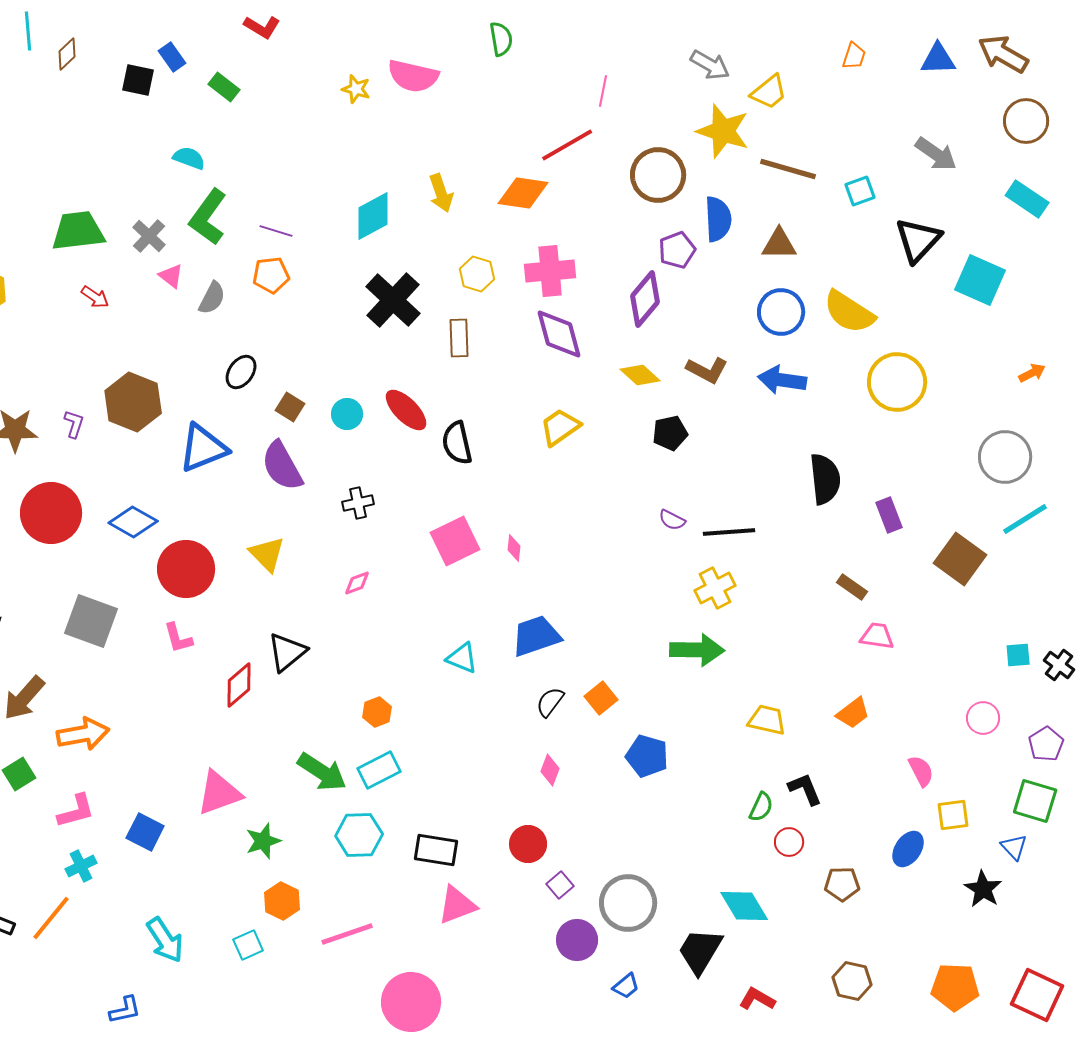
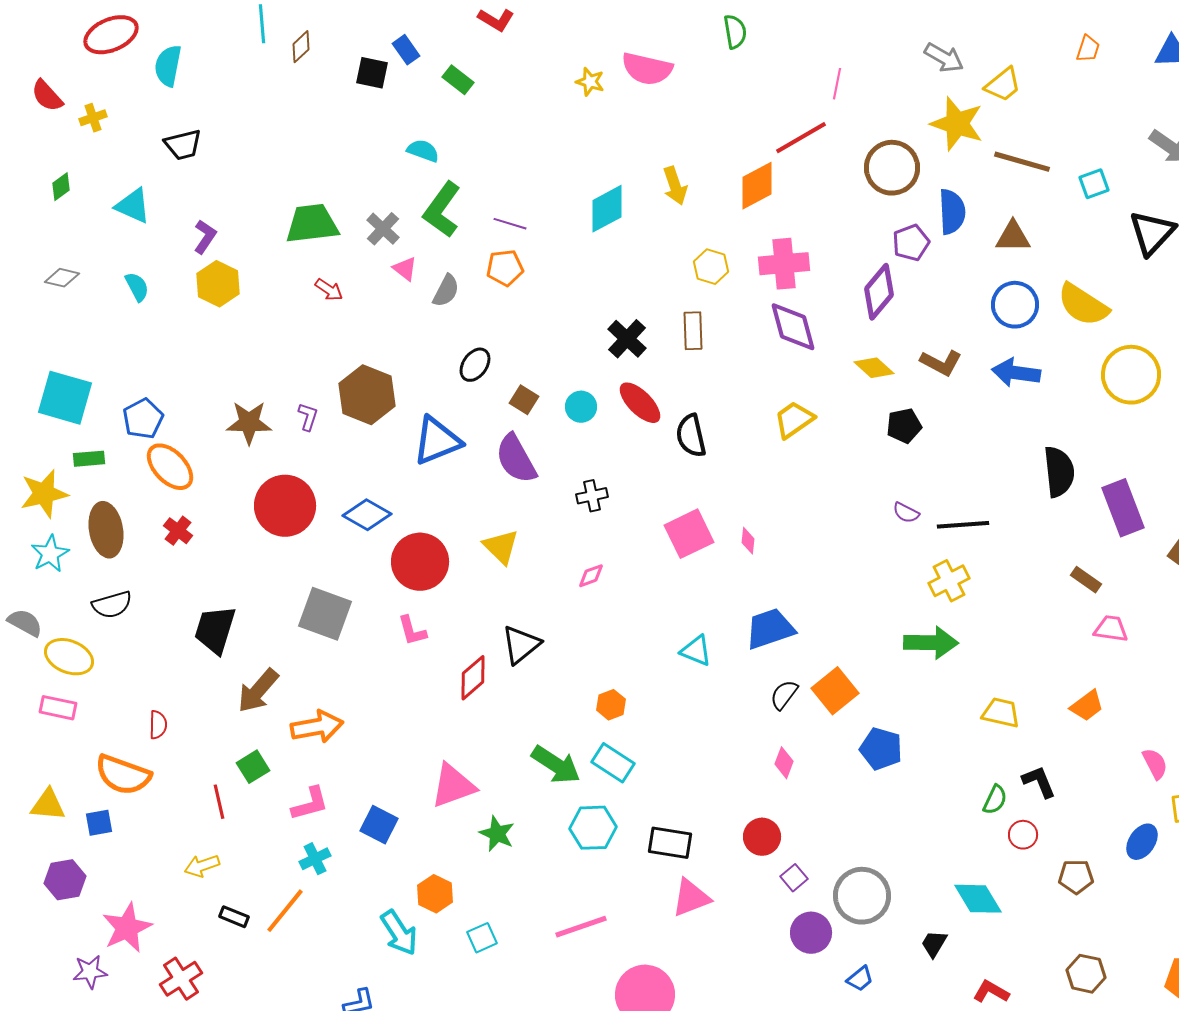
orange diamond: (523, 193) -> (757, 186), turned -36
black cross: (393, 300) -> (627, 339), moved, size x0.7
purple rectangle: (889, 515) -> (1123, 508), size x1.6
orange square: (601, 698) -> (835, 691), size x1.4
cyan rectangle: (379, 770) -> (613, 763), turned 60
green star: (263, 841) -> (497, 834), turned -30
orange hexagon: (282, 901) -> (435, 894), moved
black trapezoid: (700, 951) -> (934, 944), size x0.6

